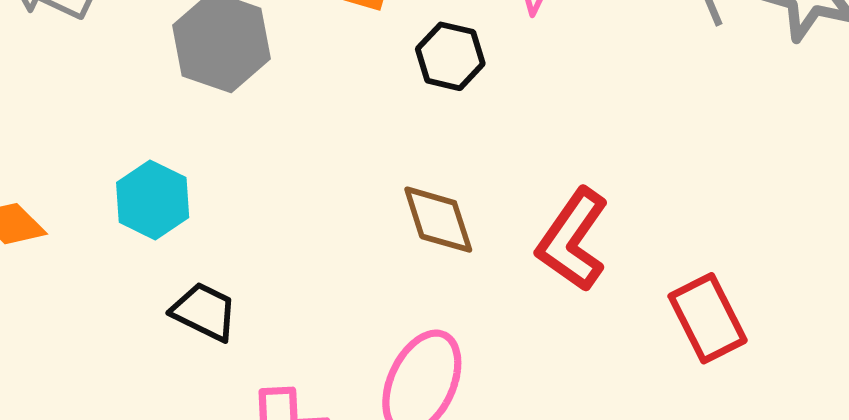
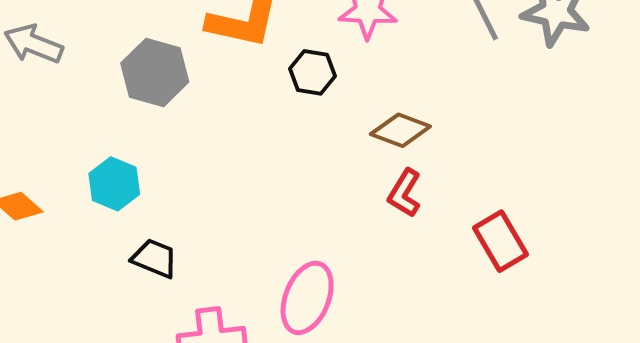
brown diamond: (438, 220) -> (400, 130), moved, turned -48
red L-shape: (573, 240) -> (405, 193), size x0.7

